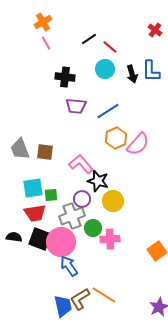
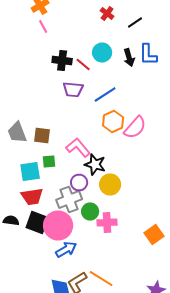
red cross: (155, 30) -> (107, 14), moved
black line: (89, 39) -> (135, 22), moved
red line: (110, 47) -> (83, 64), moved
green square: (51, 195) -> (49, 162), moved
blue arrow: (69, 266) -> (66, 250), turned 95

